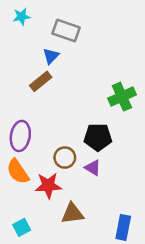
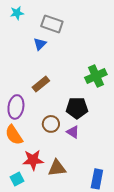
brown rectangle: (41, 81) -> (41, 84), moved
red star: (48, 185) -> (33, 160), moved

